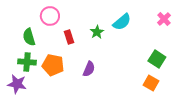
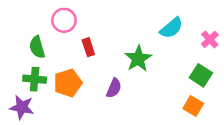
pink cross: (164, 19) -> (210, 39), moved
cyan semicircle: (122, 22) -> (171, 28), moved
green star: (97, 32) -> (138, 59), moved, size x1.5
orange pentagon: (53, 65) -> (68, 83), turned -30

